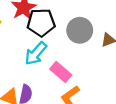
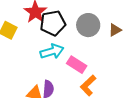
cyan arrow: (36, 54) -> (52, 51), turned -140

